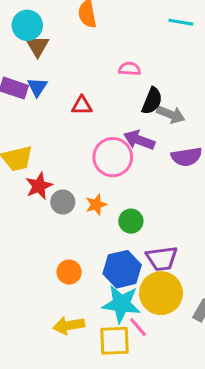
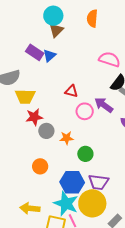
pink semicircle: (130, 69) -> (110, 59), size x1.5
red triangle: (82, 106) -> (71, 91), moved
pink circle: (113, 157) -> (85, 111), size x0.7
orange circle: (69, 272) -> (40, 166), moved

